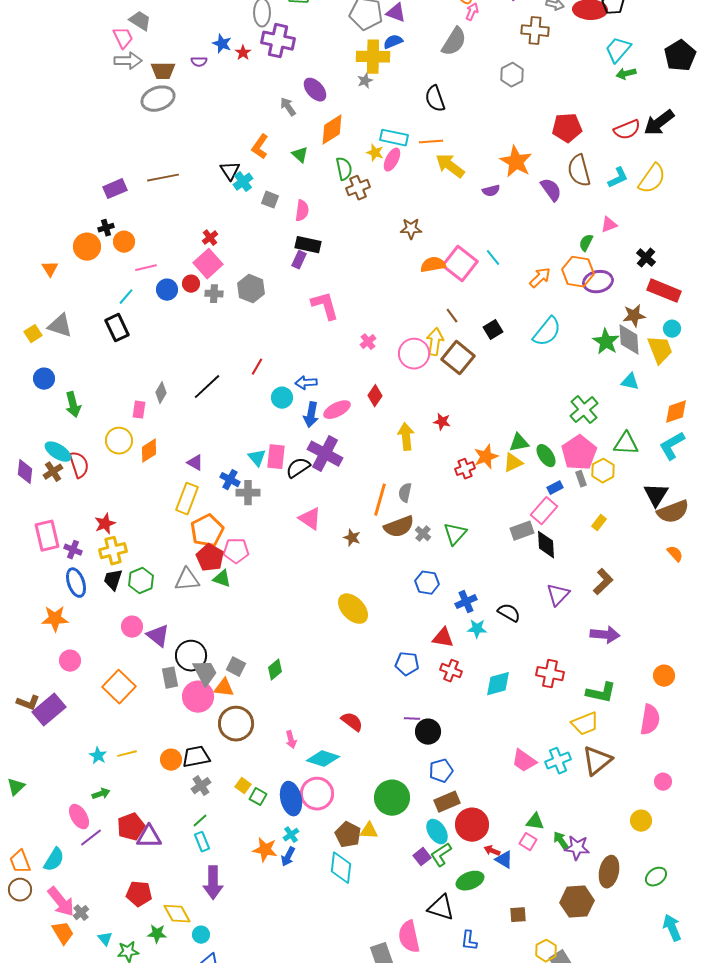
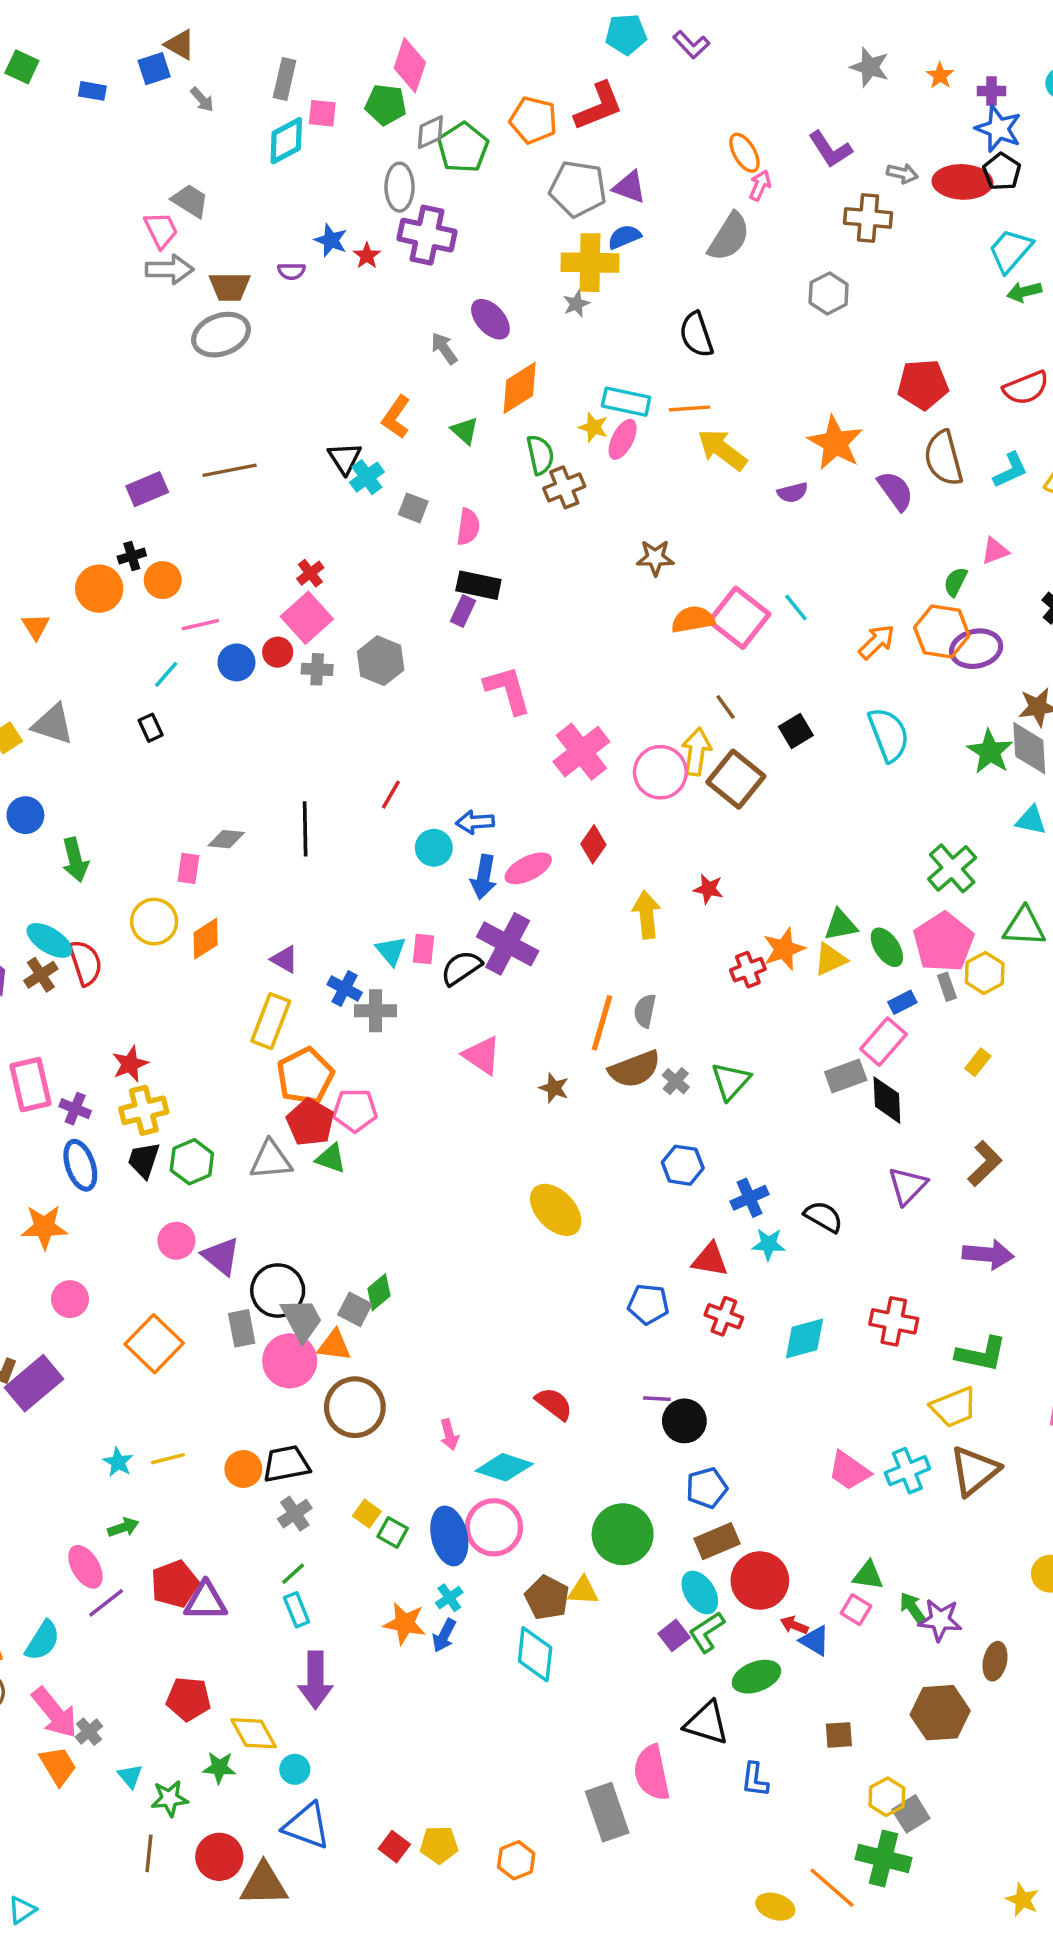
black rectangle: (117, 328) -> (151, 728), size x0.6
cyan semicircle: (547, 332) -> (889, 734), turned -60
pink cross: (368, 342) -> (581, 752), size x2.0
black line: (207, 387) -> (305, 829), turned -48
gray diamond: (161, 393) -> (226, 839), turned 65
pink rectangle: (276, 457) -> (424, 949), size x0.7
green diamond: (275, 670) -> (379, 1292), moved
brown ellipse: (609, 872) -> (995, 1661), size x0.7

